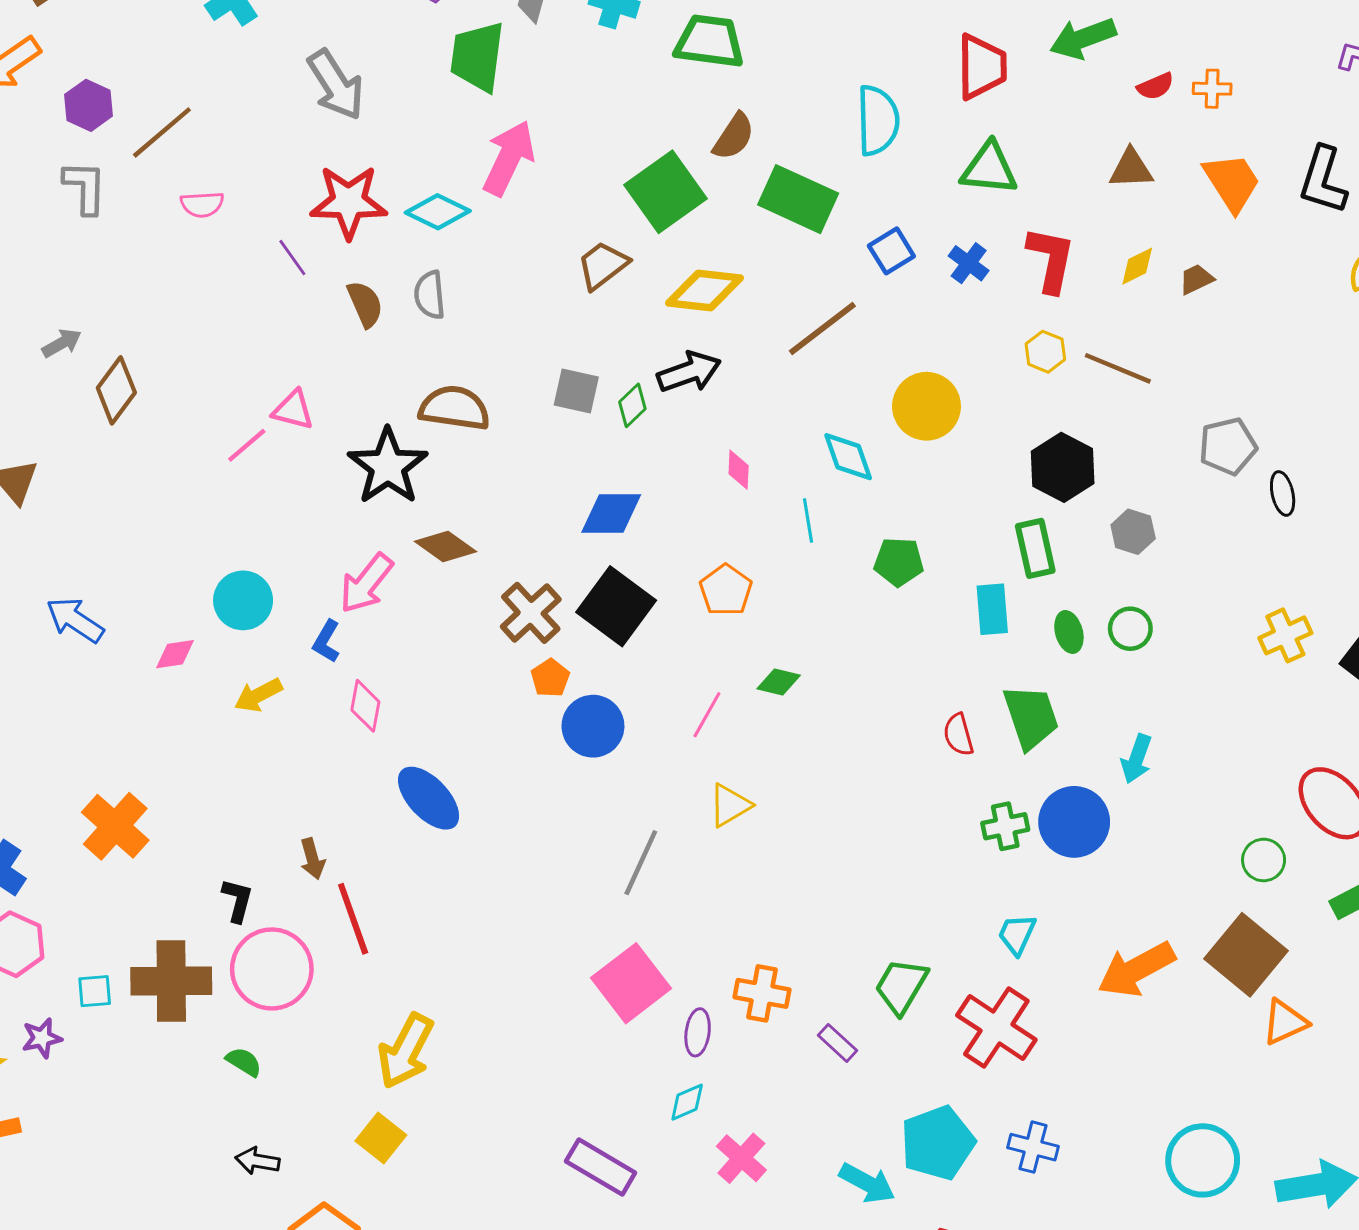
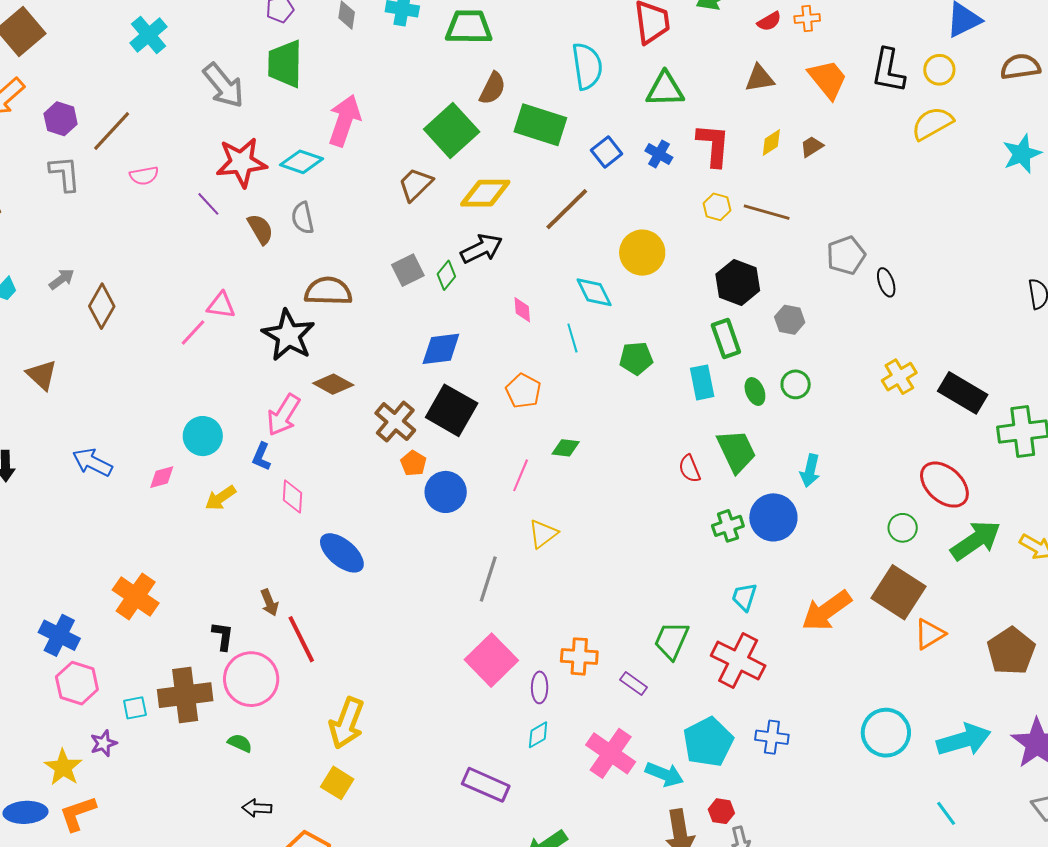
green trapezoid: (477, 57) -> (285, 64), moved
gray square: (576, 391) -> (408, 270), turned -32
pink cross: (741, 1158) -> (611, 753), moved, size x1.4

